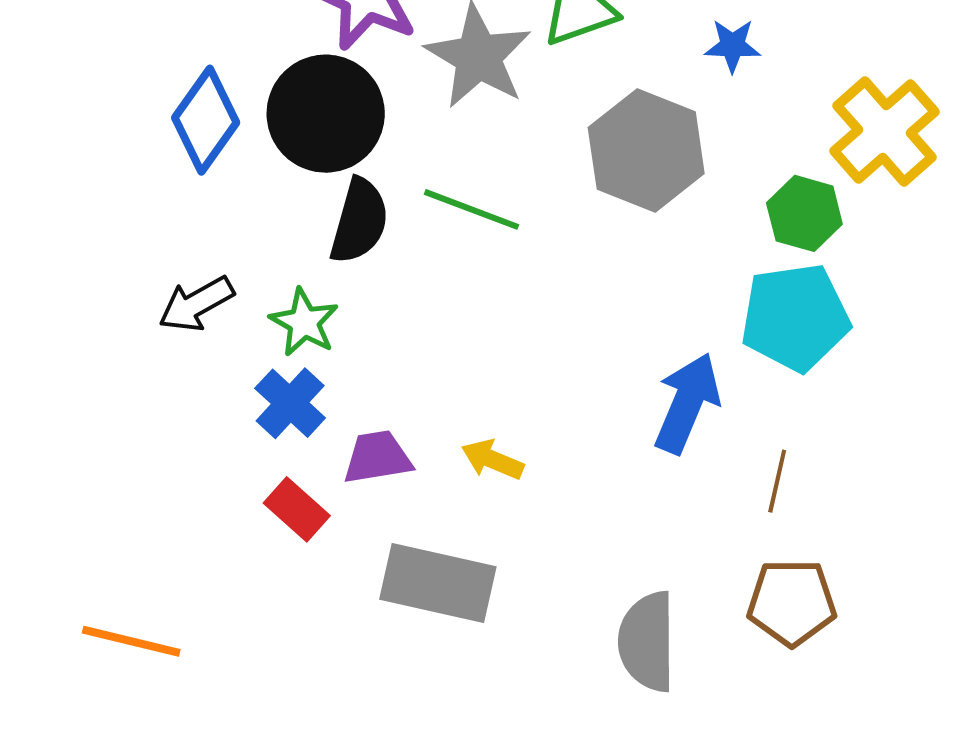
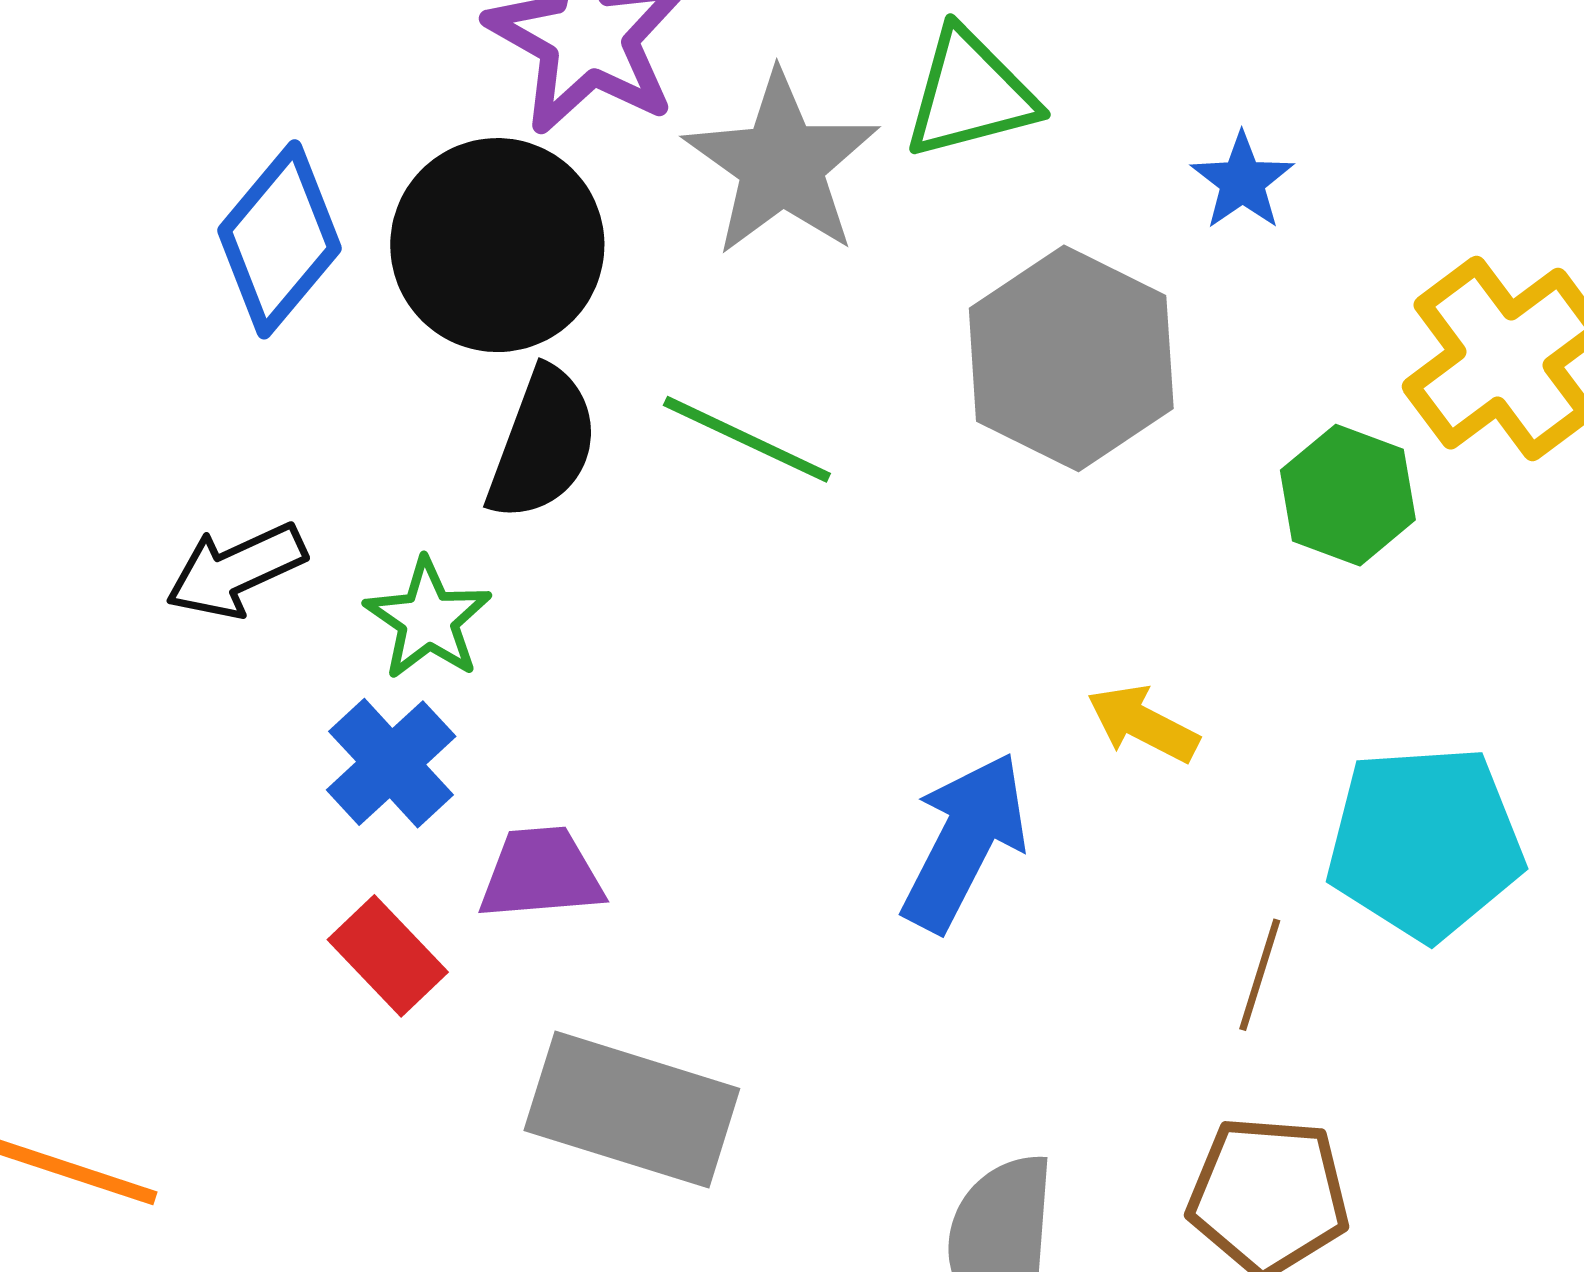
blue star: (733, 46) -> (1242, 181), turned 30
cyan pentagon: (795, 317) -> (1425, 843), moved
blue arrow: (687, 403) -> (964, 842), moved
yellow arrow: (492, 460) -> (1143, 724), moved

